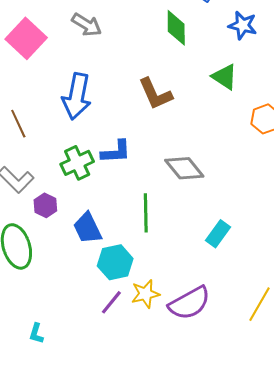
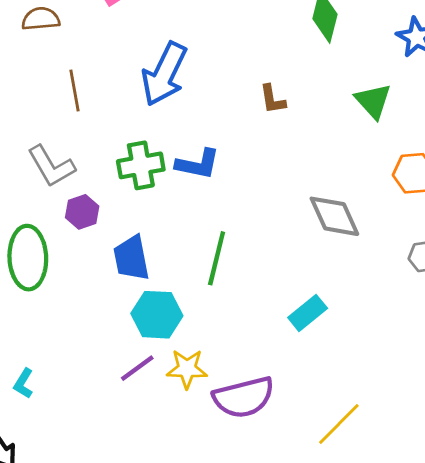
brown L-shape: (155, 94) -> (272, 99), size x0.6
gray diamond: (184, 168) -> (334, 216), moved

